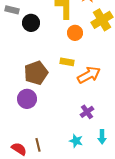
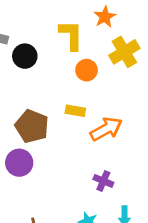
brown pentagon: (36, 73) -> (32, 126), turned -30
purple cross: (87, 112) -> (103, 181), turned -32

